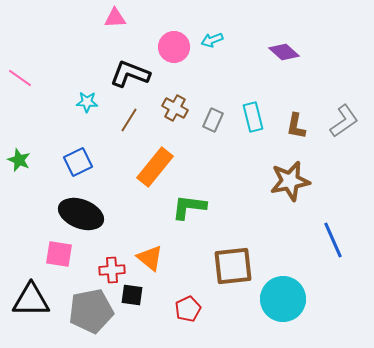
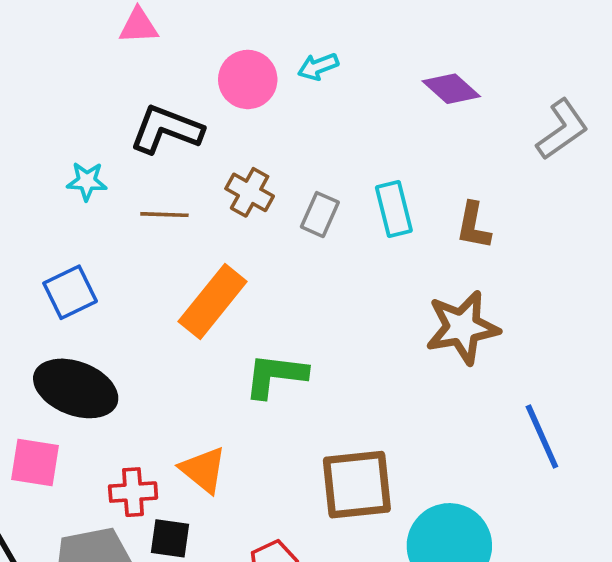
brown line: (129, 120) -> (164, 215), turned 60
gray L-shape: (344, 121) -> (562, 129), moved

